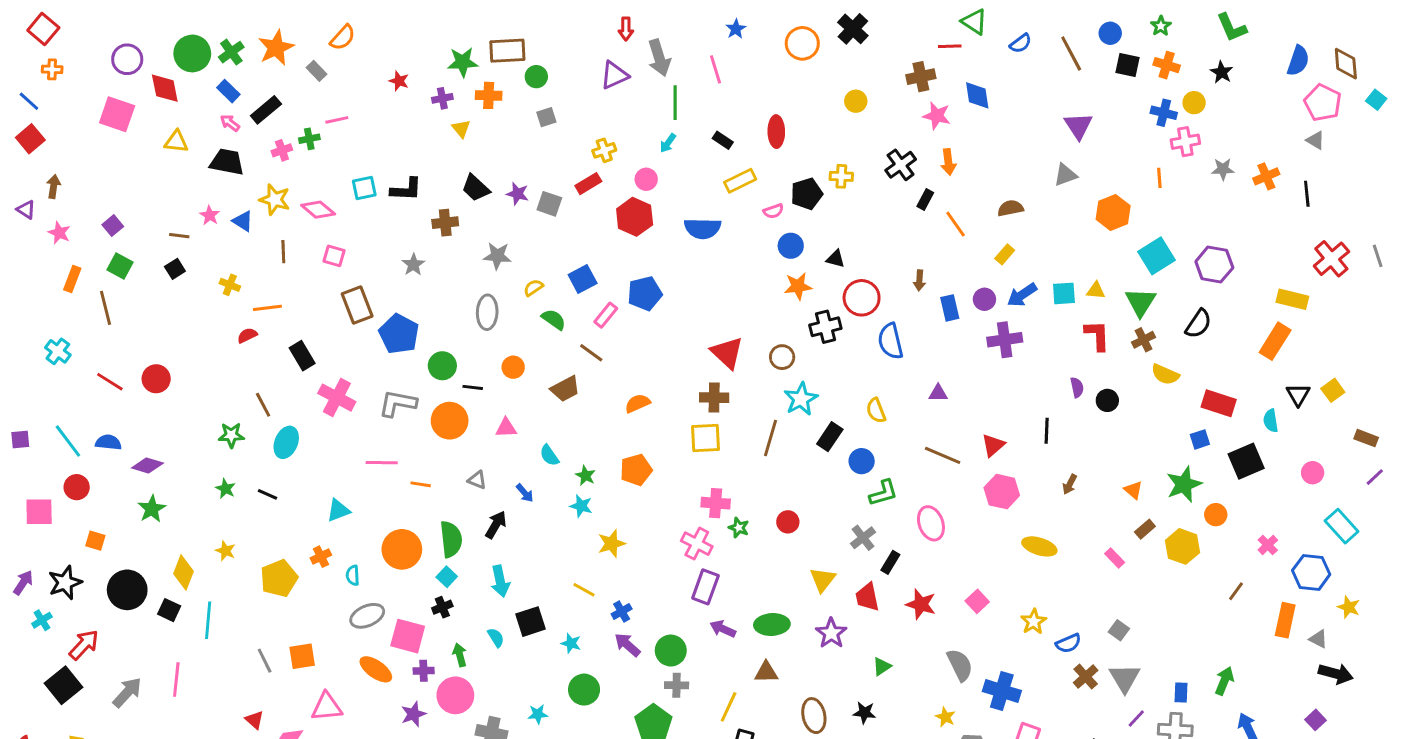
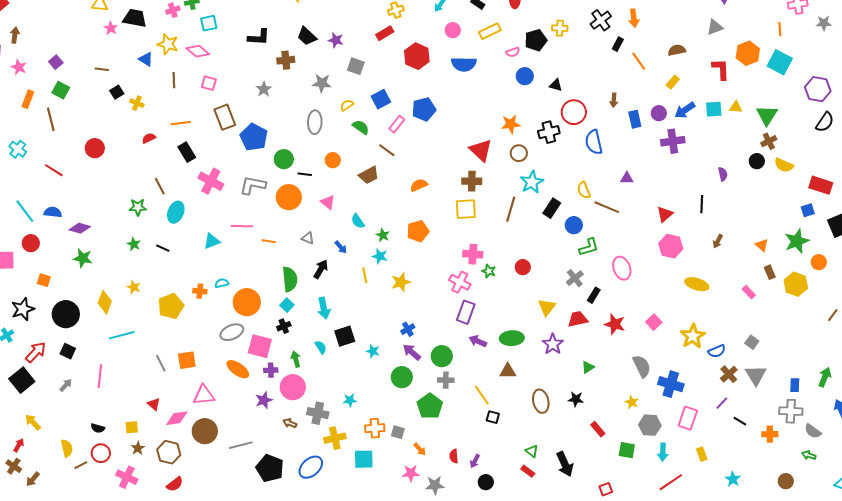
pink circle: (646, 179) -> (453, 30), moved
cyan square: (364, 188) -> (209, 23), moved
gray square: (549, 204) -> (356, 66), moved
pink star: (210, 215) -> (111, 28), moved
cyan square: (1156, 256) -> (780, 62), moved, turned -30
black square: (175, 269) -> (117, 92), moved
orange star: (798, 286) -> (511, 124), moved
orange line: (267, 308) -> (181, 123), moved
black semicircle: (1198, 324) -> (825, 122), moved
red L-shape: (1097, 335) -> (721, 69), moved
red circle: (156, 379) -> (95, 148), moved
black circle: (1107, 400) -> (757, 161), moved
pink triangle: (506, 428) -> (328, 202), turned 42
brown line: (943, 455) -> (607, 207), moved
green star: (152, 509) -> (83, 258), turned -30
cyan triangle: (338, 510) -> (212, 241), moved
brown rectangle: (1145, 529) -> (770, 272), turned -72
orange circle: (402, 549) -> (247, 302), moved
orange cross: (321, 557) -> (200, 291), turned 32
cyan semicircle: (353, 575) -> (222, 283), moved, turned 80
yellow line: (584, 590) -> (365, 275), moved, turned 49
red trapezoid: (867, 597) -> (578, 319), turned 90
black square: (169, 610) -> (68, 351), moved
cyan line: (208, 620) -> (122, 335), turned 70
yellow star: (1034, 622) -> (693, 336), size x1.4
green circle: (584, 690) -> (402, 377), moved
gray arrow: (127, 692) -> (66, 385), size x0.6
yellow line: (729, 707) -> (482, 395), turned -60
purple line: (1136, 718) -> (722, 403), moved

